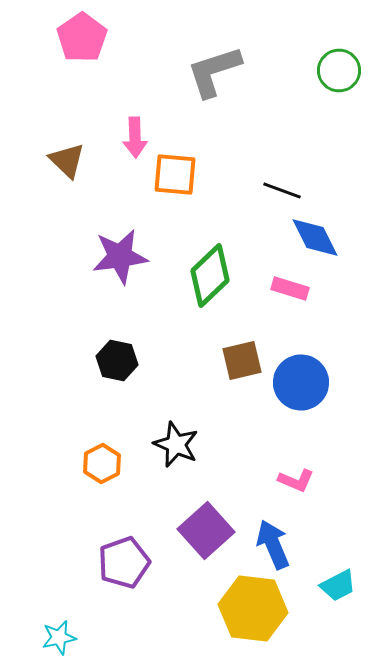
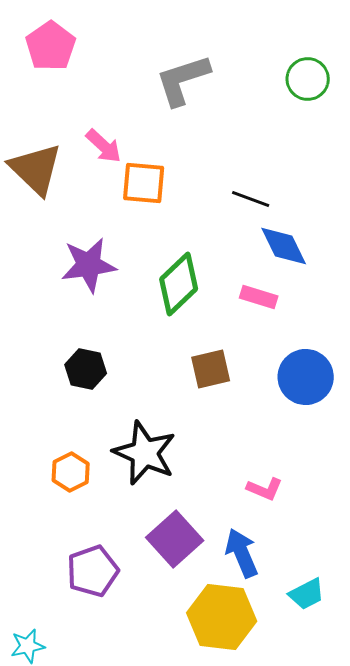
pink arrow: (135, 138) -> (104, 146), turned -45
brown triangle: (67, 160) -> (36, 169), size x1.5
blue circle: (301, 382) -> (306, 377), moved
black star: (176, 444) -> (145, 453), size x1.4

